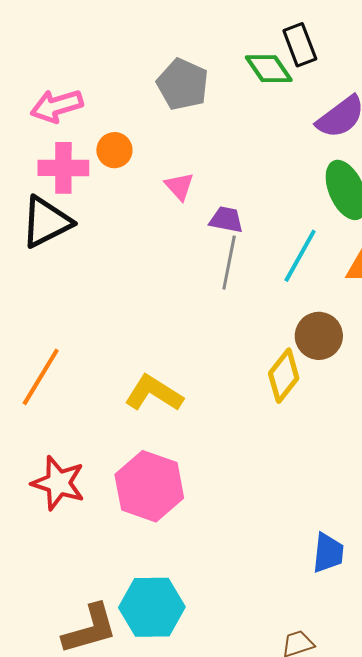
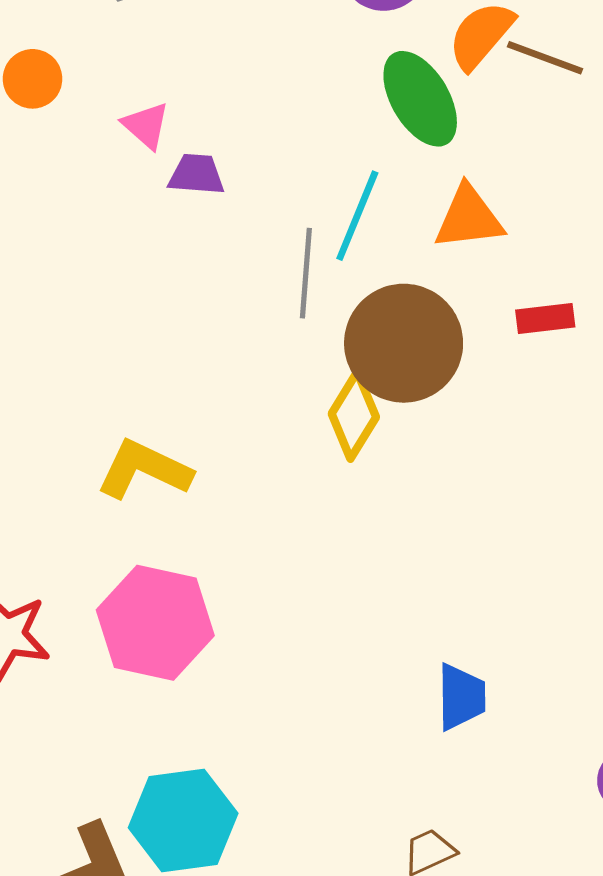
purple trapezoid: (226, 220) -> (196, 174), moved
gray line: (229, 263) -> (306, 273), moved
brown circle: (319, 336) -> (404, 343), size x1.5

